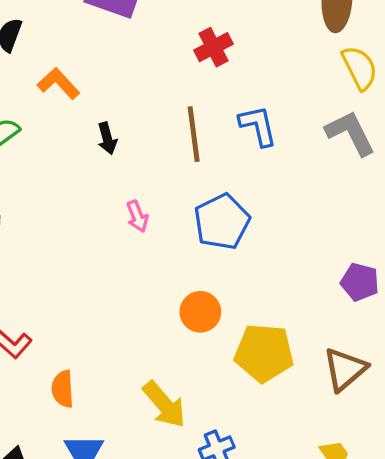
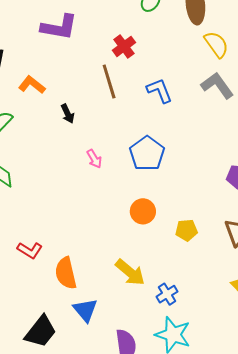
brown line: (194, 134) -> (109, 81), moved
yellow pentagon: (264, 353) -> (186, 230), size x0.6
orange semicircle: (63, 389) -> (66, 273), size x1.4

